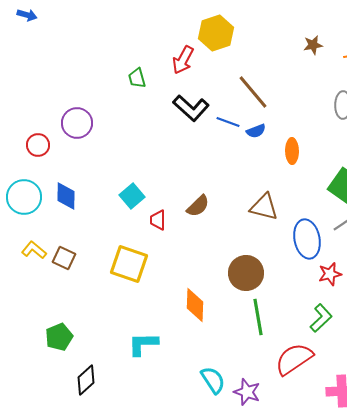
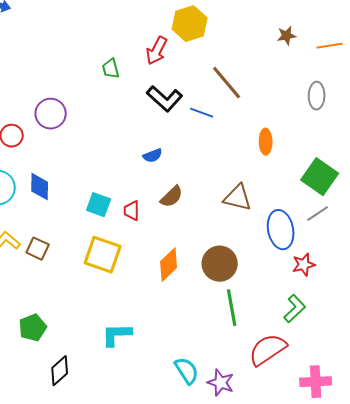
blue semicircle: (256, 131) -> (153, 156), moved
cyan square: (132, 196) -> (99, 205), moved, turned -30
orange diamond: (195, 305) -> (169, 265), moved, turned 44

